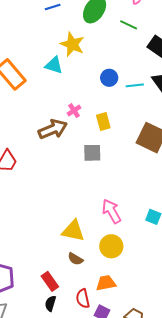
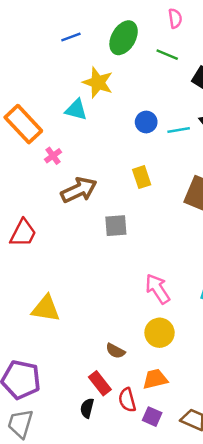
pink cross: (74, 111) -> (53, 156), moved
gray square: (92, 153) -> (116, 226), moved
yellow triangle: (73, 231) -> (46, 309), moved
red rectangle: (50, 281) -> (100, 383), moved

